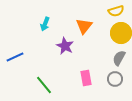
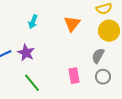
purple star: (65, 46) -> (26, 53), moved
gray semicircle: (119, 58) -> (98, 56), moved

